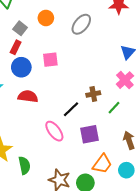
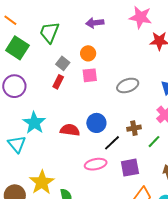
gray ellipse: (81, 24) -> (128, 85), moved, turned 30
pink square: (50, 60) -> (90, 75), moved
blue circle: (21, 67) -> (96, 123), moved
pink ellipse: (54, 131) -> (96, 164), turned -65

